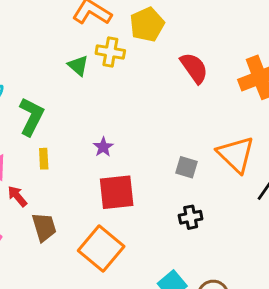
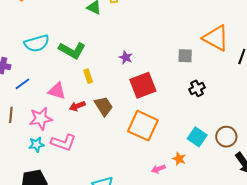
green L-shape: (31, 117) -> (72, 50), turned 108
red arrow: (17, 196) -> (77, 106), turned -56
brown trapezoid: (44, 227) -> (104, 106), moved

